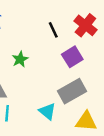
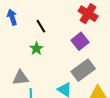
black line: (53, 30) -> (41, 26), moved

